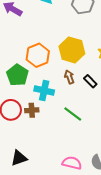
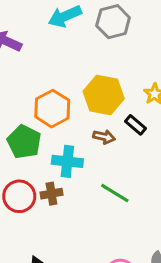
brown arrow: (69, 77) -> (104, 137), turned 128
black rectangle: (90, 81) -> (136, 125), moved

